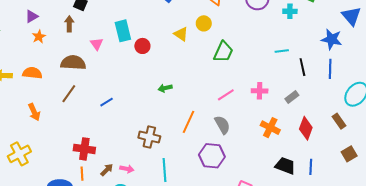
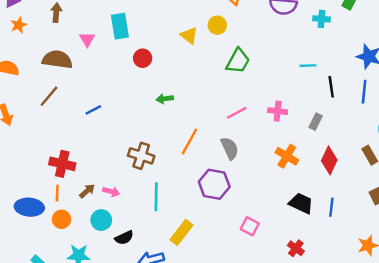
red circle: (142, 46) -> (143, 58), moved
gray rectangle: (292, 97) -> (316, 122), turned -32

